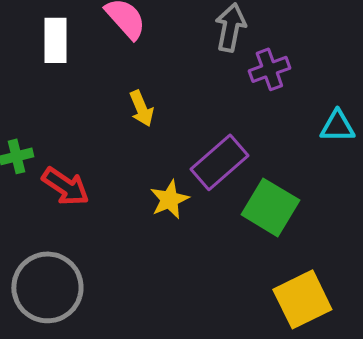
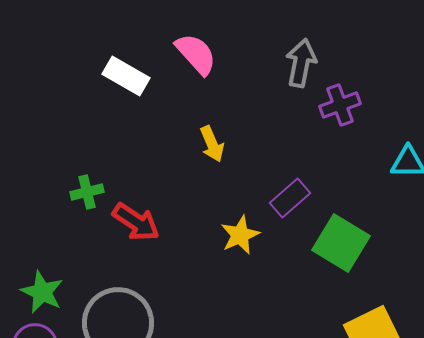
white rectangle: (55, 40) -> (126, 76), turned -60
purple rectangle: (219, 162) -> (290, 198), size x0.7

